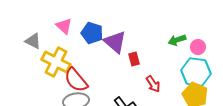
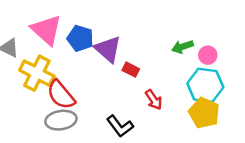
pink triangle: (64, 26) -> (46, 30), size x1.6
red rectangle: (134, 59) -> (131, 70), turned -48

